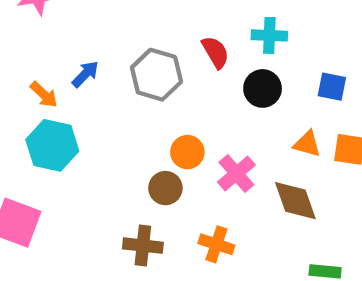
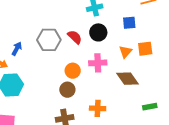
red semicircle: (215, 52) -> (75, 37), moved
orange triangle: (307, 144) -> (125, 52), turned -48
pink cross: (236, 174) -> (98, 63), moved, turned -36

